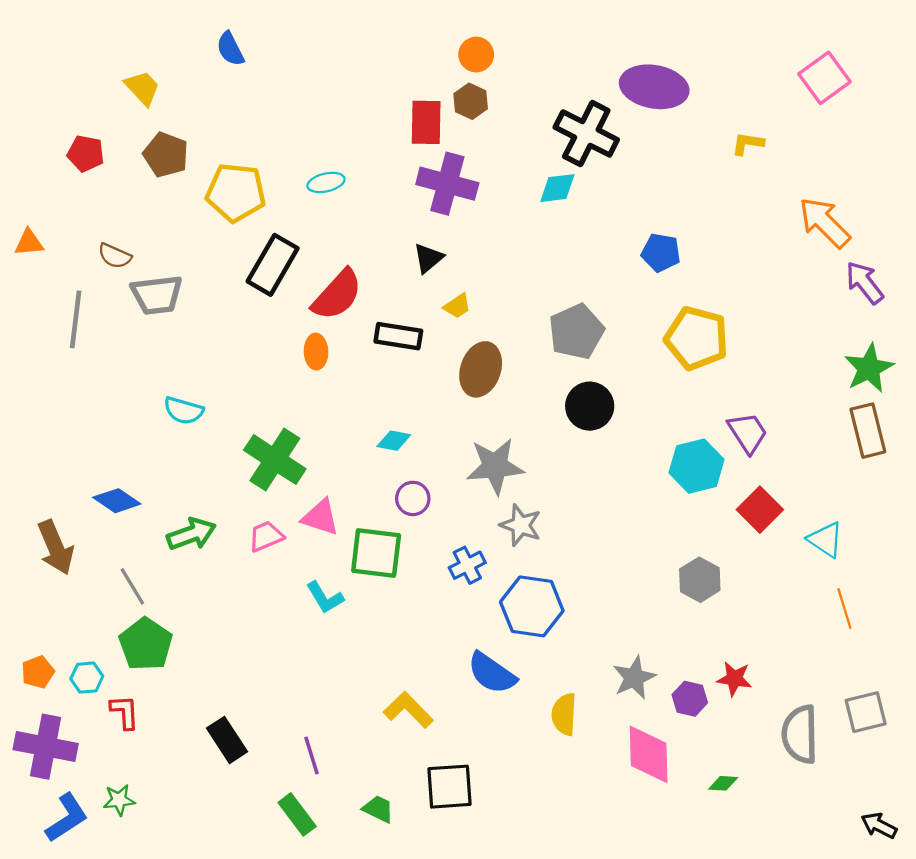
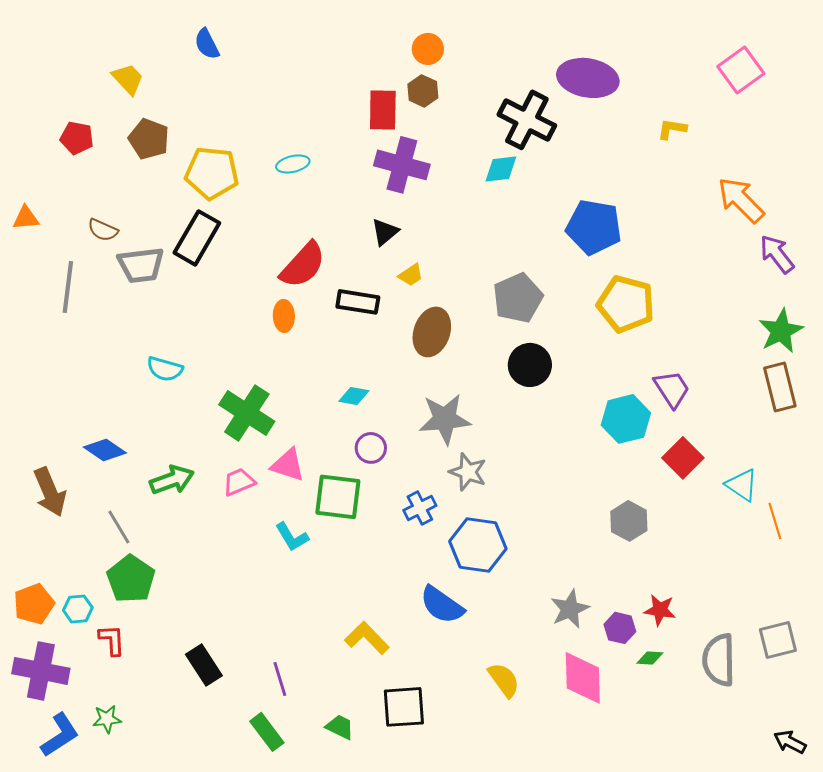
blue pentagon: (661, 253) -> (594, 227), size x1.6
black rectangle: (273, 265) -> (197, 238), moved
orange line: (844, 609) -> (775, 521), moved
orange pentagon: (38, 672) -> (34, 604), size x1.4
yellow semicircle: (564, 714) -> (504, 680), moved, turned 141
green diamond: (723, 783) -> (650, 658), moved

